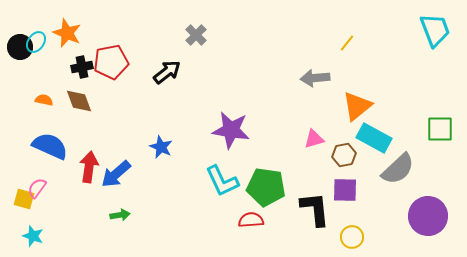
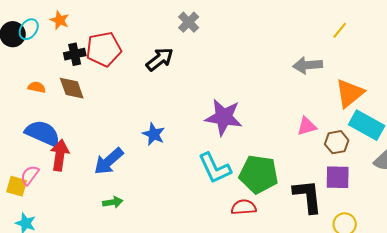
orange star: (67, 33) -> (60, 20), size x0.7
red arrow: (89, 167) -> (60, 155), moved

